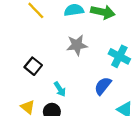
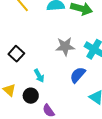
gray star: (77, 45) -> (65, 46), moved

